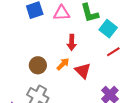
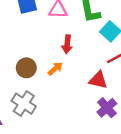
red triangle: (83, 71) -> (98, 80), moved, turned -36

